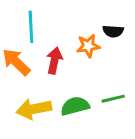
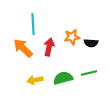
black semicircle: (113, 31) -> (91, 43), moved
yellow arrow: (34, 109) -> (35, 80), size x0.7

